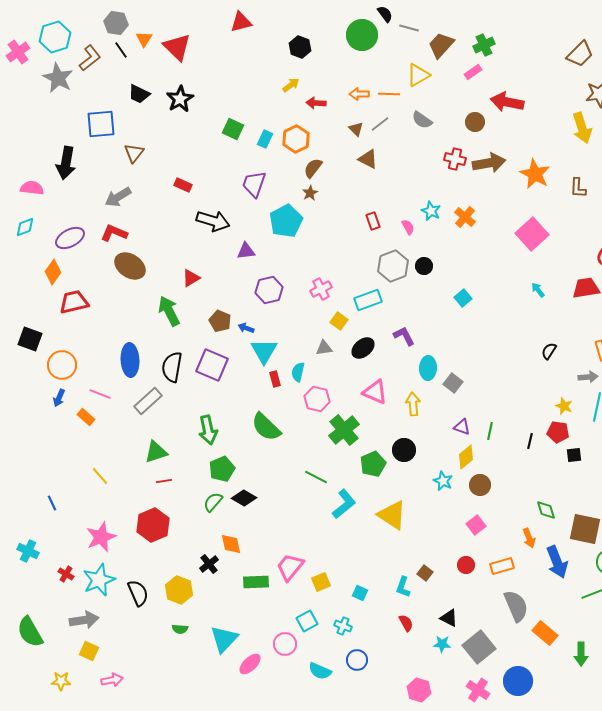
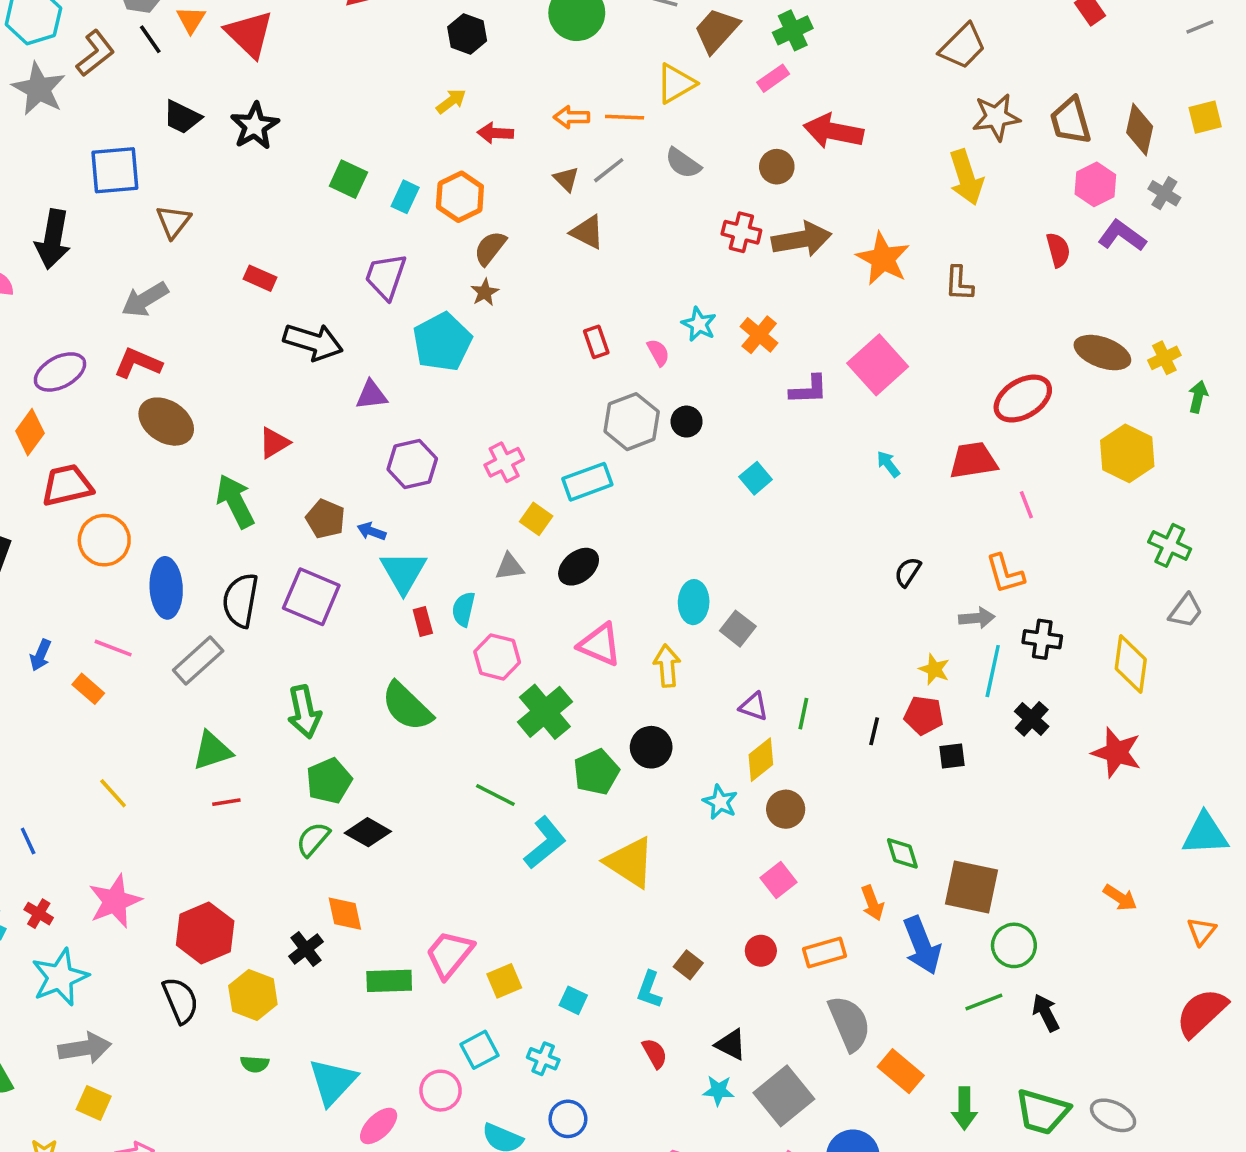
purple L-shape: (404, 336) -> (809, 390), moved, turned 115
orange circle: (62, 365) -> (104, 540), moved
red hexagon: (153, 525) -> (205, 933), moved
red cross: (66, 574) -> (39, 914), moved
cyan star: (99, 580) -> (60, 977), moved

